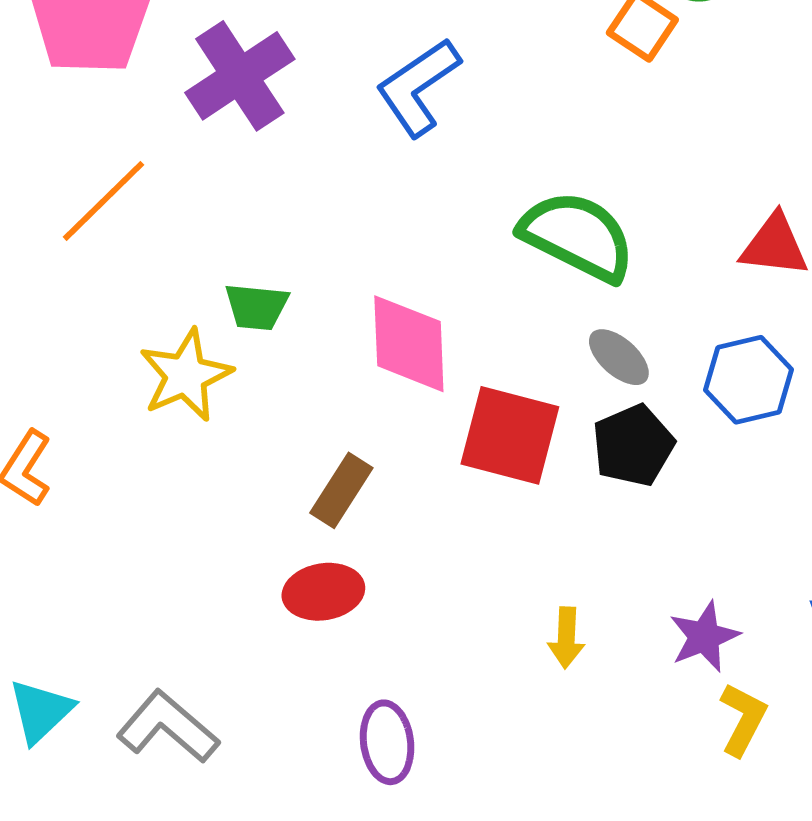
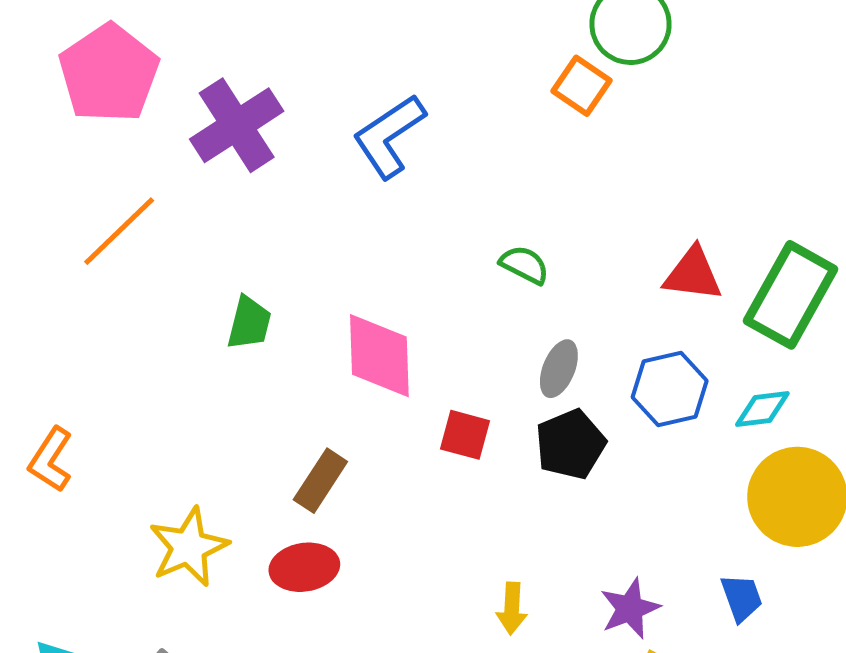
green semicircle: (578, 236) -> (524, 265), size x0.5
green trapezoid: (257, 307) -> (249, 323), turned -82
gray ellipse: (619, 357) -> (559, 369), turned 70
yellow star: (186, 375) -> (189, 547), moved
red square: (510, 435) -> (465, 435), size x0.6

